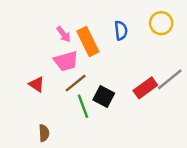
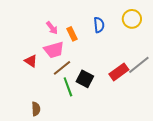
orange rectangle: (88, 42) -> (72, 34), size x0.6
red triangle: (37, 84) -> (31, 61), moved

